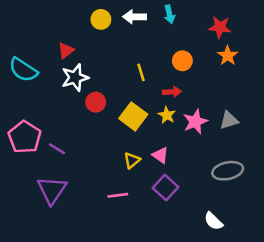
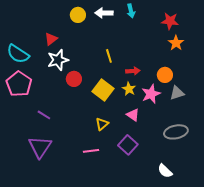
orange circle: (182, 61) -> (165, 75), moved
pink pentagon: (25, 137) -> (19, 84), moved
pink triangle: (160, 155) -> (133, 115), moved

